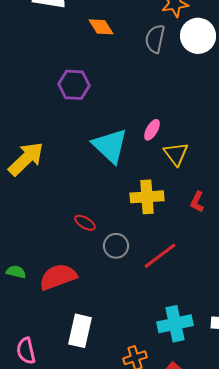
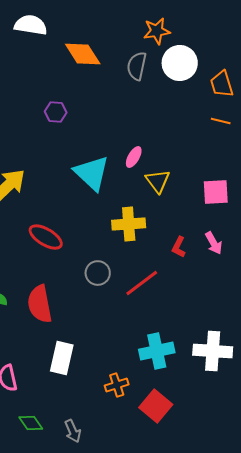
orange diamond: (101, 27) -> (83, 54), size x1.4
purple hexagon: (74, 85) -> (56, 112), size x0.7
red L-shape: (197, 202) -> (179, 247), moved
red ellipse: (85, 223) -> (46, 237), moved, size x1.6
red semicircle: (58, 277) -> (40, 304), turned -81

